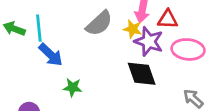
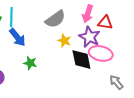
yellow star: (133, 29) -> (64, 41), moved
pink ellipse: (188, 49) -> (101, 53), moved

